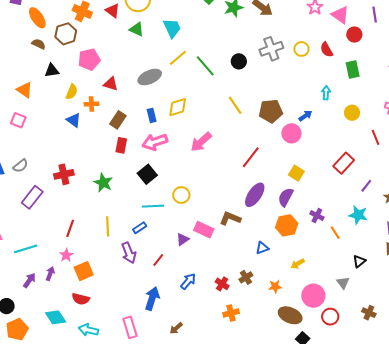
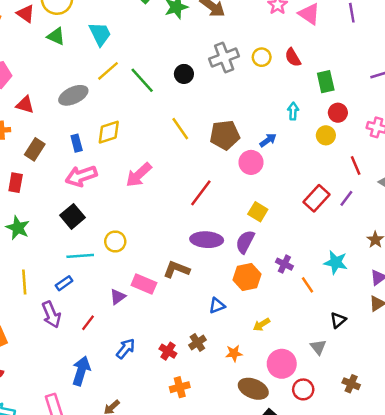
red circle: (354, 35) -> (338, 113), moved
red rectangle: (121, 145) -> (16, 183), moved
purple line: (366, 186) -> (346, 198), moved
purple ellipse: (255, 195) -> (207, 240), turned 60

